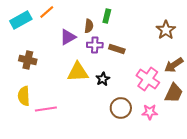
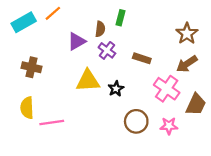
purple cross: (95, 45) -> (107, 50), turned 35
brown rectangle: (117, 49) -> (142, 58), moved
brown arrow: (174, 65) -> (187, 64), moved

